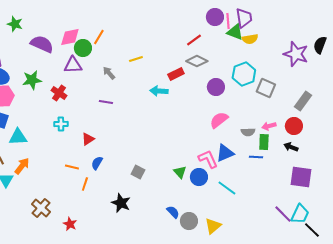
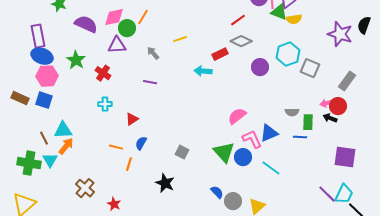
green star: (32, 80) -> (76, 60), turned -30
pink semicircle: (219, 120) -> (237, 116), moved
pink arrow: (269, 126) -> (327, 103), moved
cyan triangle: (18, 137) -> (63, 130), moved
black arrow: (291, 147) -> (330, 118), moved
green triangle: (180, 172) -> (224, 152), size x1.6

